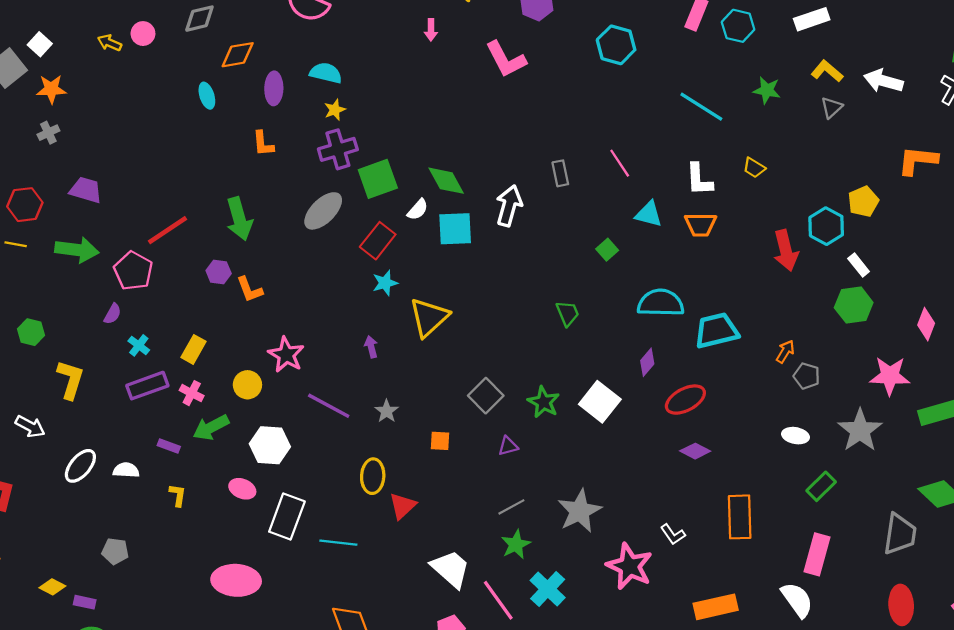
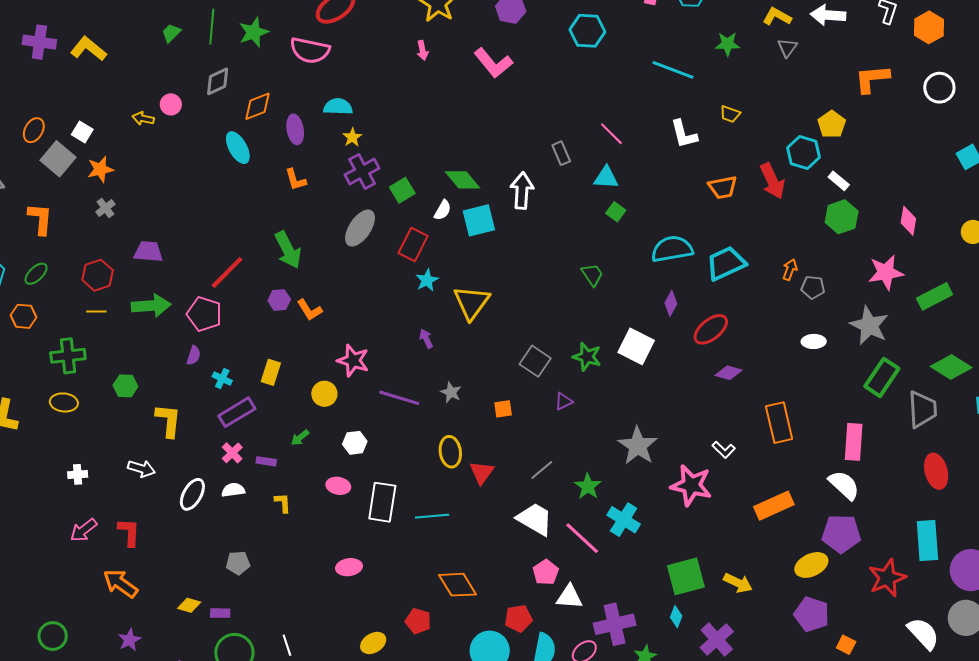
cyan ellipse: (207, 96) -> (238, 148), size x1.4
green square: (378, 179) -> (402, 190), size x0.7
cyan triangle: (649, 214) -> (606, 178), moved
orange trapezoid: (700, 225) -> (723, 187), moved
pink cross: (192, 393) -> (232, 453), moved, turned 30
green arrow: (211, 427) -> (300, 438), size x0.6
white hexagon: (270, 445) -> (355, 443), size x0.7
green rectangle: (821, 486) -> (882, 377), moved, size x1.4
gray line: (511, 507) -> (542, 470), moved
pink ellipse: (236, 580) -> (349, 567), size x0.6

